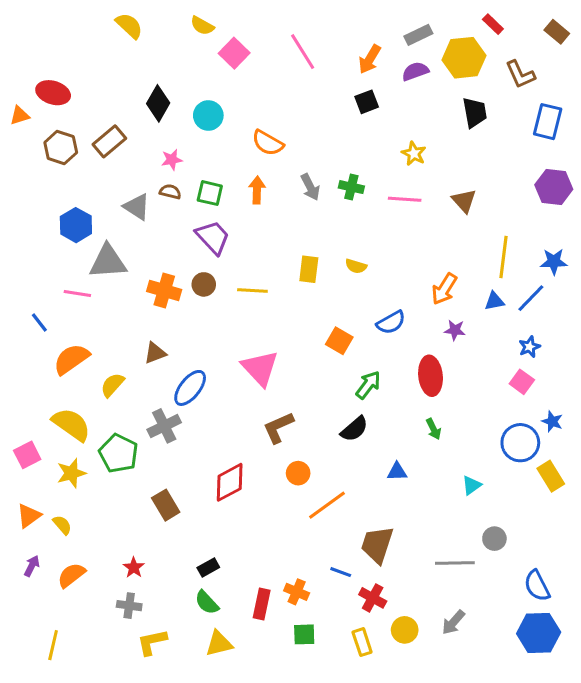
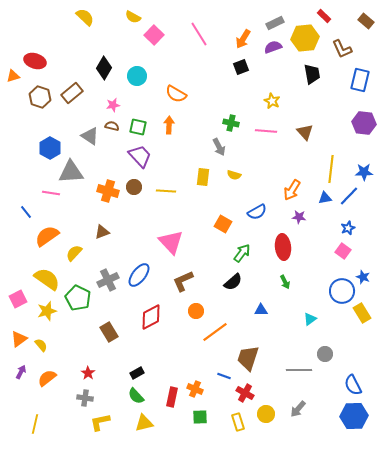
gray arrow: (310, 187) -> (219, 147), moved
blue ellipse: (190, 388) -> (139, 275), moved

